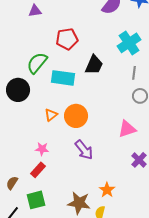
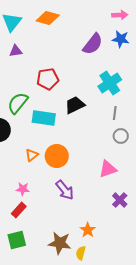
black trapezoid: (94, 65) -> (75, 105), turned -140

